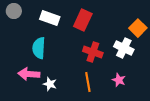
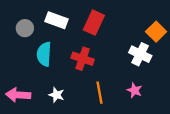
gray circle: (14, 11) -> (25, 28), moved
red cross: (93, 52) -> (83, 59), moved
pink arrow: (29, 74) -> (18, 95), moved

